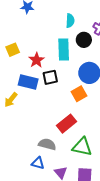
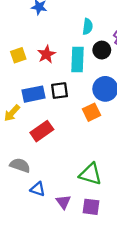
red star: (36, 60) -> (46, 54), moved
blue rectangle: (28, 82) -> (34, 94), turned -30
red rectangle: (67, 124) -> (42, 131), moved
gray semicircle: (47, 144) -> (20, 165), moved

